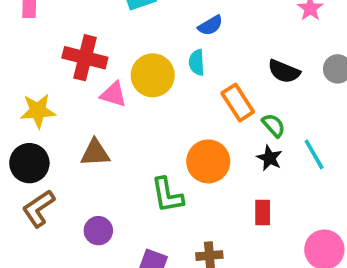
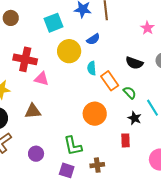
cyan semicircle: (197, 62) -> (92, 68), moved
yellow circle: (153, 75) -> (69, 51), moved
black star: (269, 158) -> (134, 118), moved
green L-shape: (167, 195) -> (73, 146), moved

